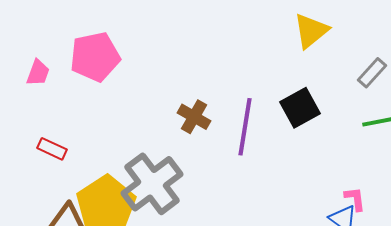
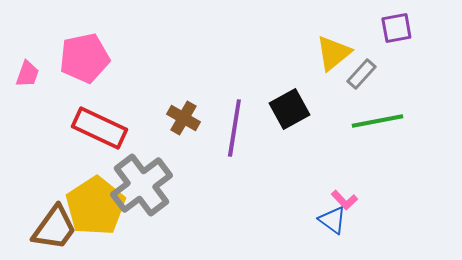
yellow triangle: (311, 31) -> (333, 53), moved
red rectangle: (52, 149) -> (99, 128), moved, size x1.8
pink L-shape: (355, 199) -> (344, 200), turned 144

